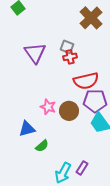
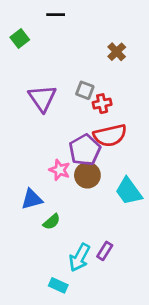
brown cross: (91, 18) -> (117, 52), size x0.6
red cross: (70, 57) -> (102, 104), moved
purple pentagon: (95, 101) -> (85, 150), moved, turned -30

